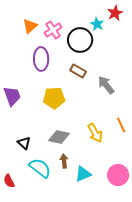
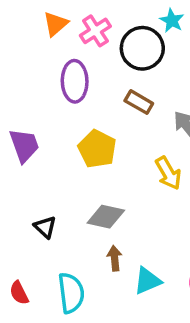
yellow pentagon: (54, 98) -> (97, 149), turned 30
yellow arrow: (95, 133) -> (168, 173), moved
cyan semicircle: (40, 168) -> (71, 293), moved, turned 45

